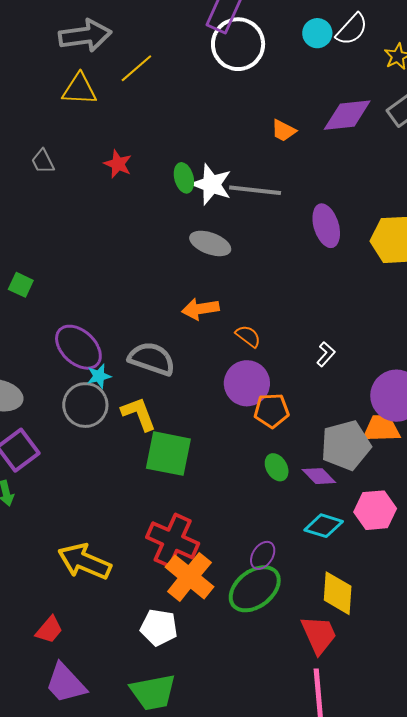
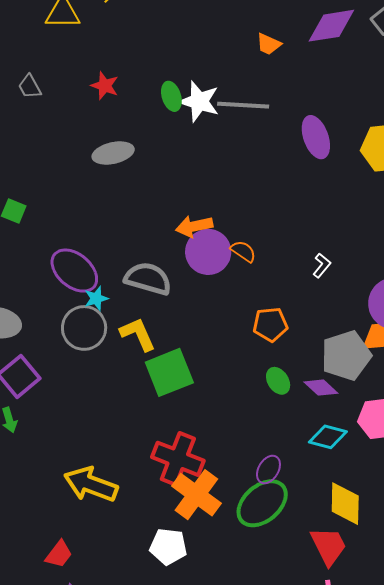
gray ellipse: (210, 243) -> (113, 153), moved, turned -30
purple circle: (247, 383) -> (208, 252), moved
green square: (168, 454) -> (169, 372), turned -30

